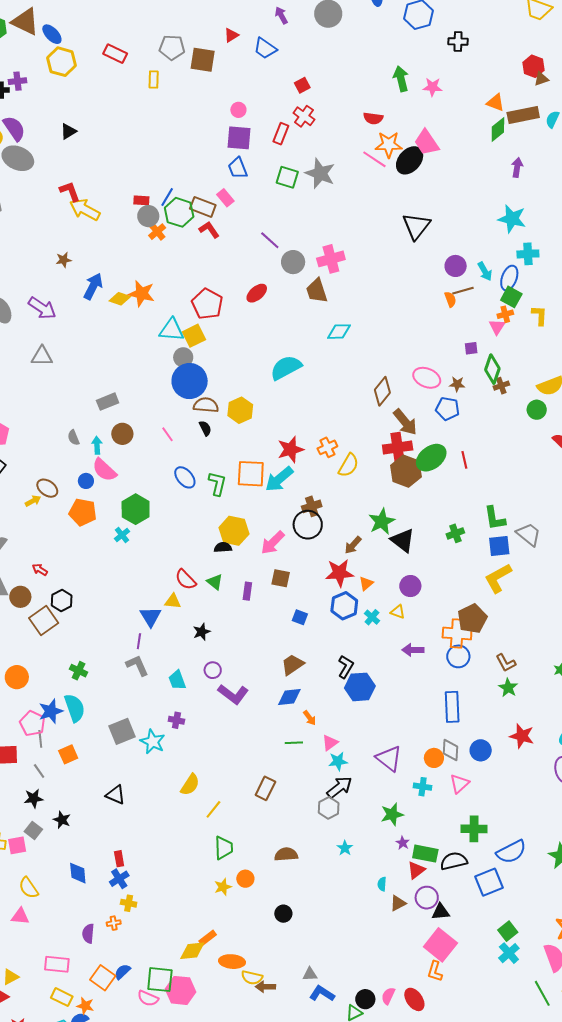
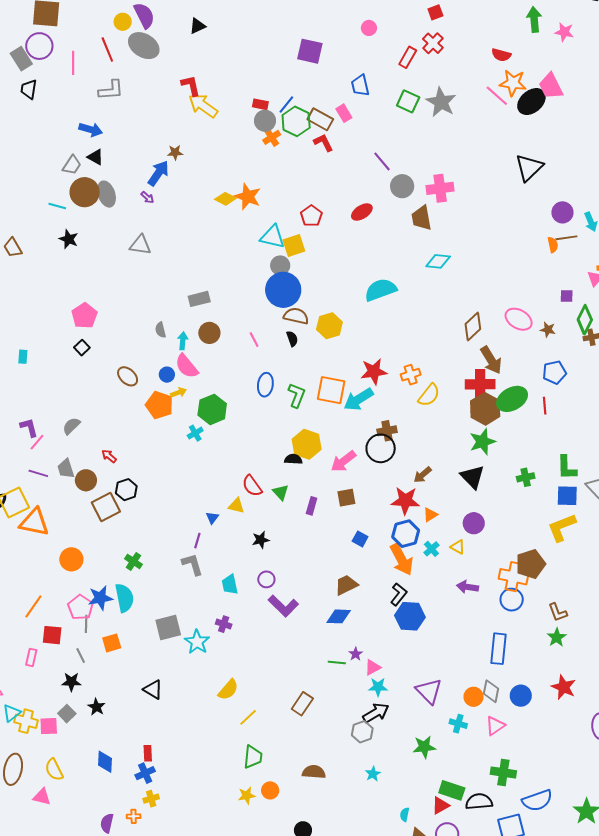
purple square: (239, 138) -> (310, 51), moved
blue arrow: (93, 286) -> (158, 173), moved
red pentagon: (207, 304) -> (311, 216), size x0.7
purple arrow: (42, 308) -> (147, 197), size x0.5
blue pentagon: (447, 409) -> (554, 372), moved, turned -30
blue ellipse: (185, 477) -> (265, 385), turned 40
yellow arrow: (33, 501) -> (178, 393), moved
green star: (382, 522) -> (482, 442), moved
brown square: (281, 578) -> (346, 498), turned -30
blue triangle: (151, 617) -> (212, 518), size x0.6
orange arrow: (310, 718) -> (402, 559), moved, size x2.0
purple star: (403, 843) -> (356, 654), moved
yellow cross: (129, 903) -> (151, 799), turned -35

